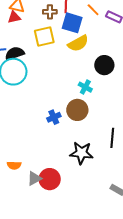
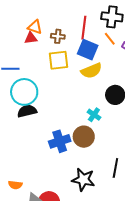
brown cross: (50, 12) -> (58, 36), moved
black semicircle: (15, 53) -> (27, 111), moved
blue cross: (54, 117) -> (60, 141), size x1.5

